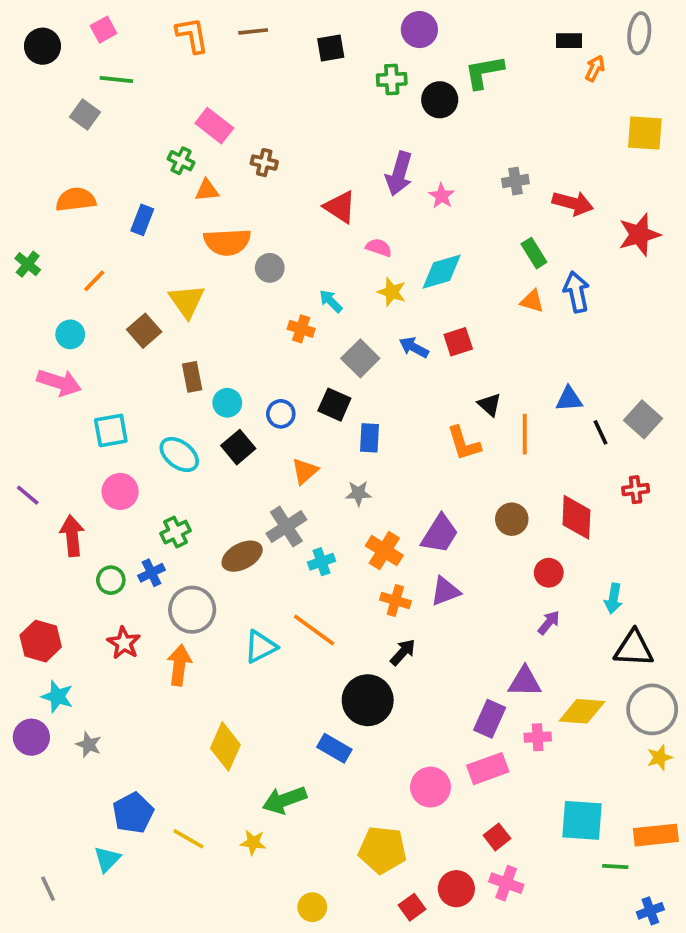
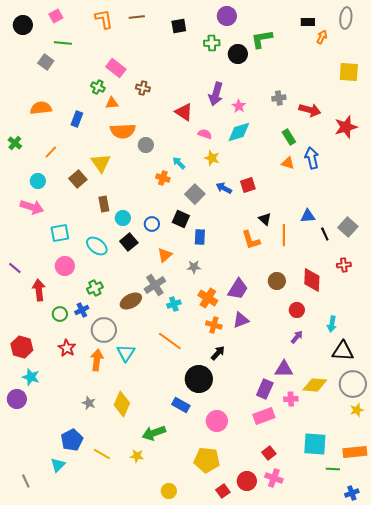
cyan diamond: (442, 272) -> (239, 132), moved
cyan triangle: (261, 647) -> (126, 353), moved, turned -30
gray star: (89, 745) -> (89, 403), moved
pink circle: (430, 787) -> (217, 421), moved

